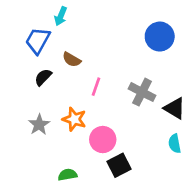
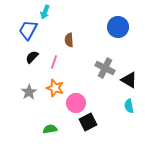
brown semicircle: (72, 60) -> (69, 40), moved, turned 56
pink line: (96, 87) -> (54, 62), moved

